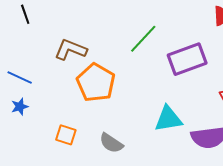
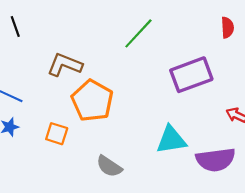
green line: (143, 39) -> (138, 33), moved
orange square: (66, 135) -> (57, 134), moved

